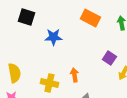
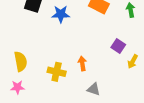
blue star: (53, 37) -> (61, 14), moved

